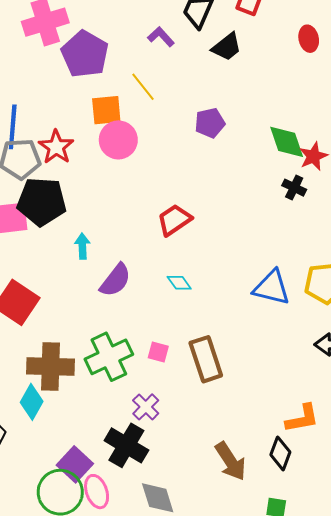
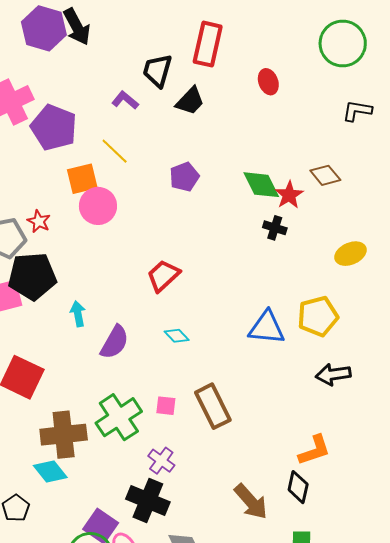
red star: (56, 147) -> (39, 221), size x0.7
cyan diamond: (32, 402) -> (50, 471), turned -60

